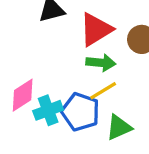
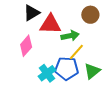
red triangle: (96, 29) -> (50, 24), moved, turned 50
pink diamond: (23, 95) -> (26, 46), moved

